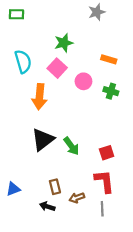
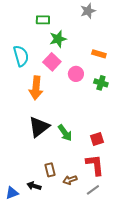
green rectangle: (16, 14) -> (43, 20), moved
blue triangle: (13, 189) -> (12, 193), moved
black arrow: (47, 207) -> (34, 186), moved
gray line: (102, 209) -> (93, 190), turned 56

